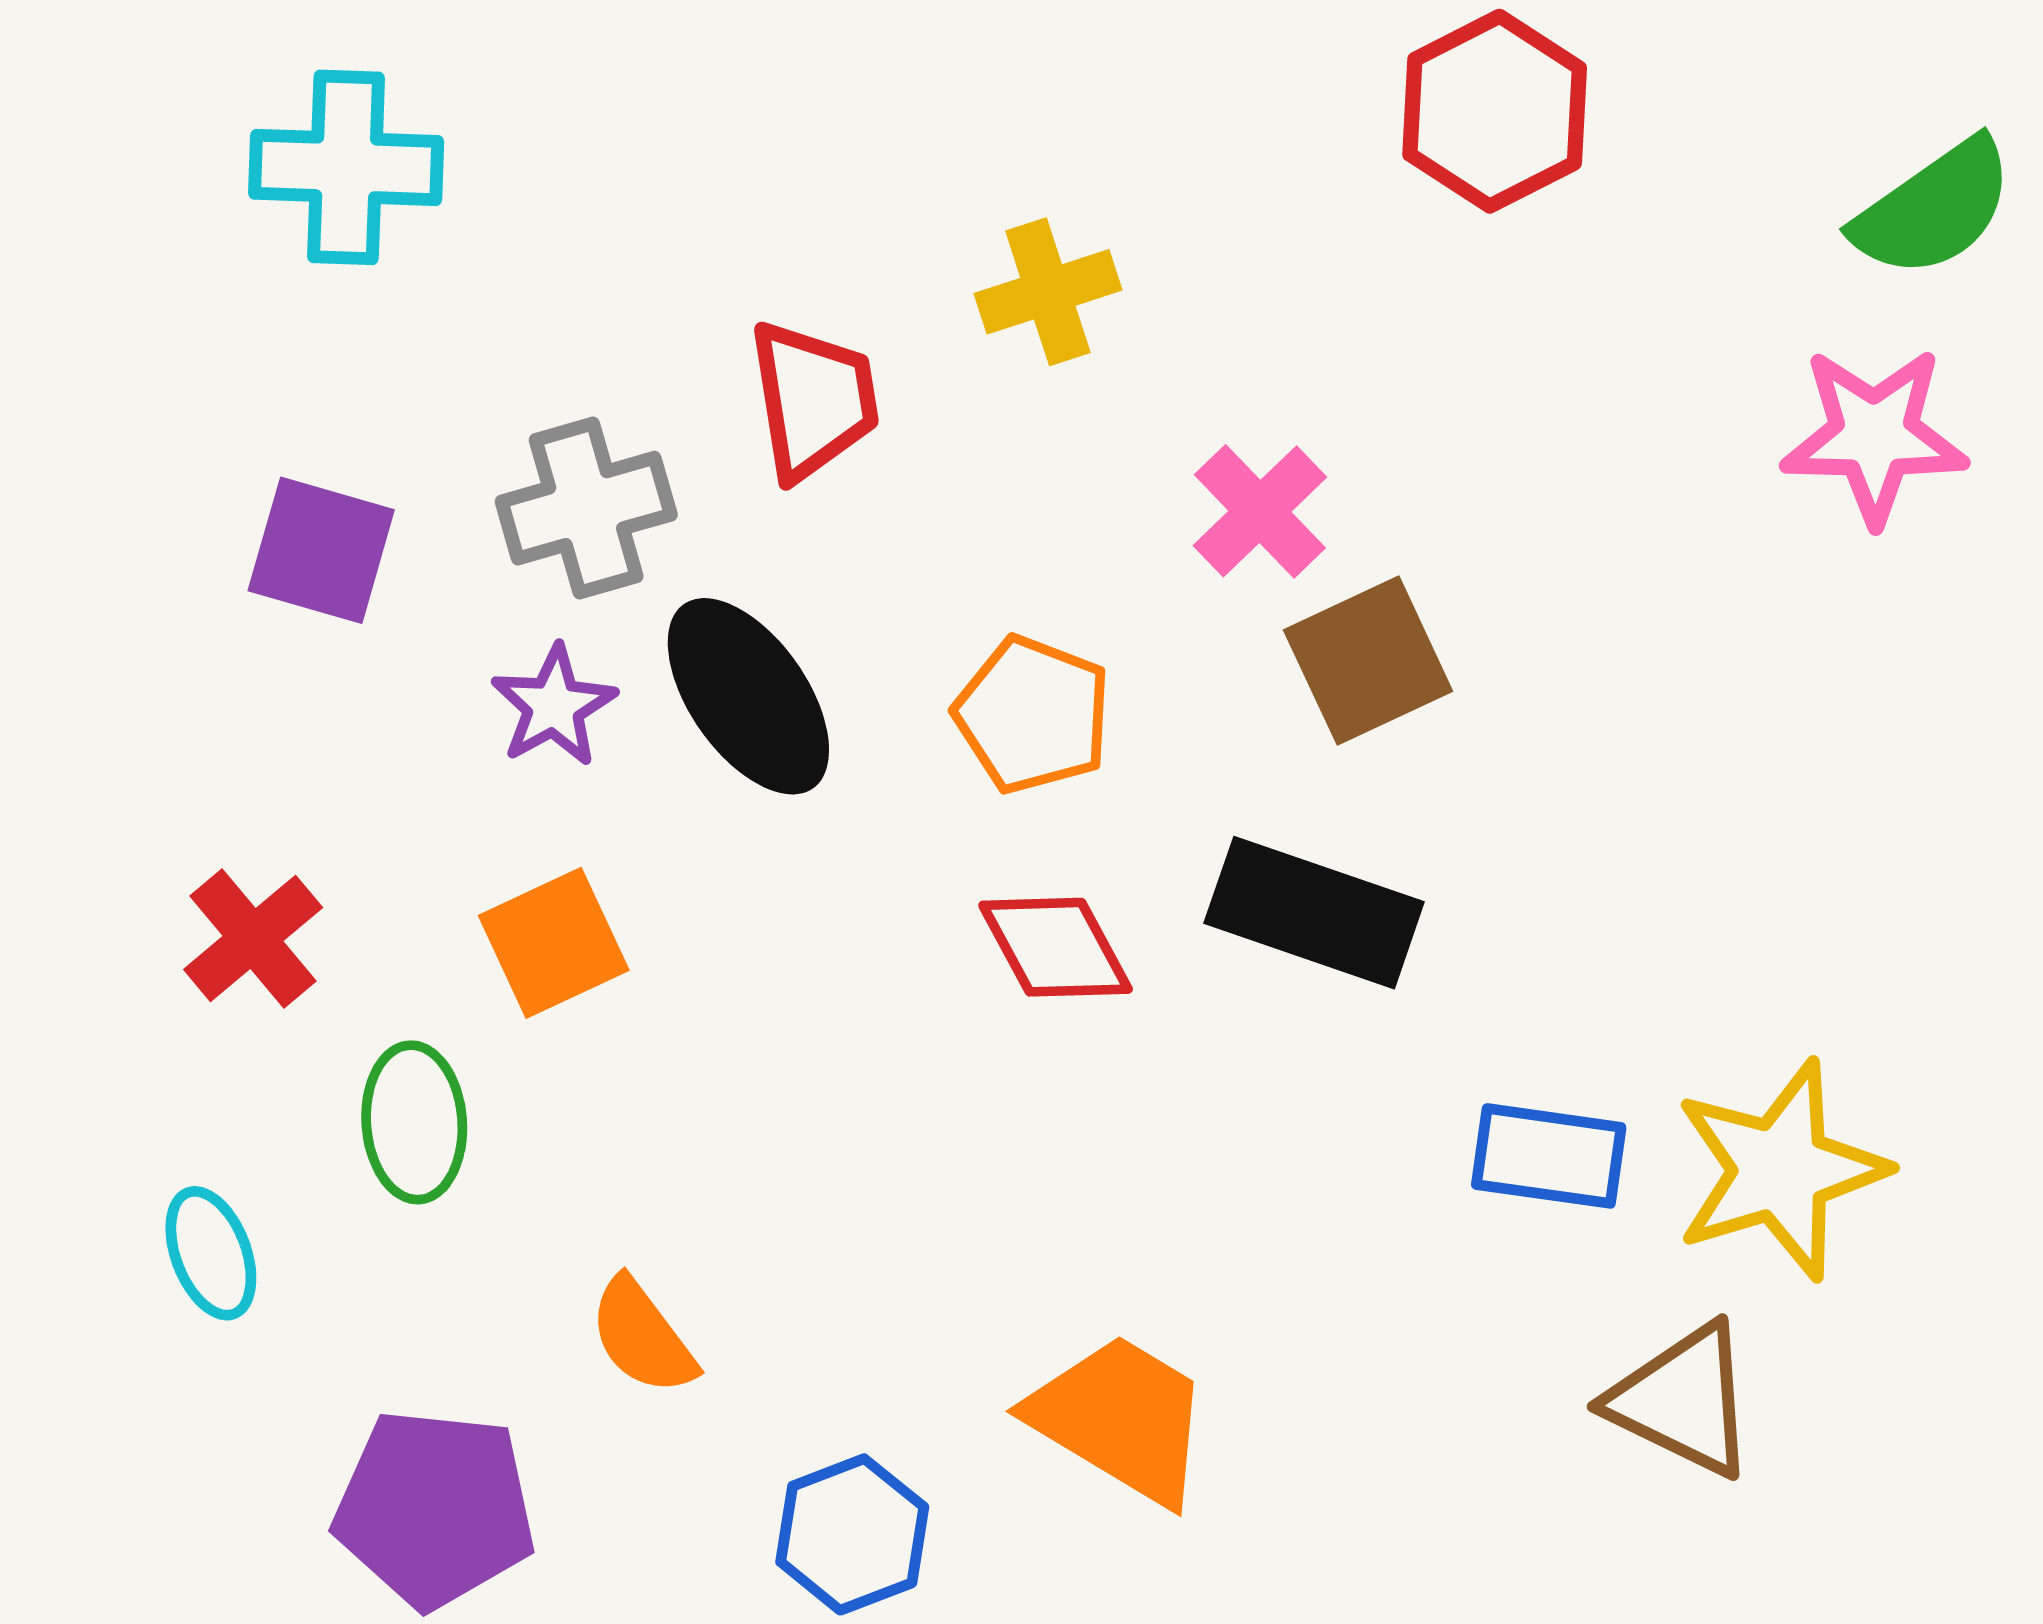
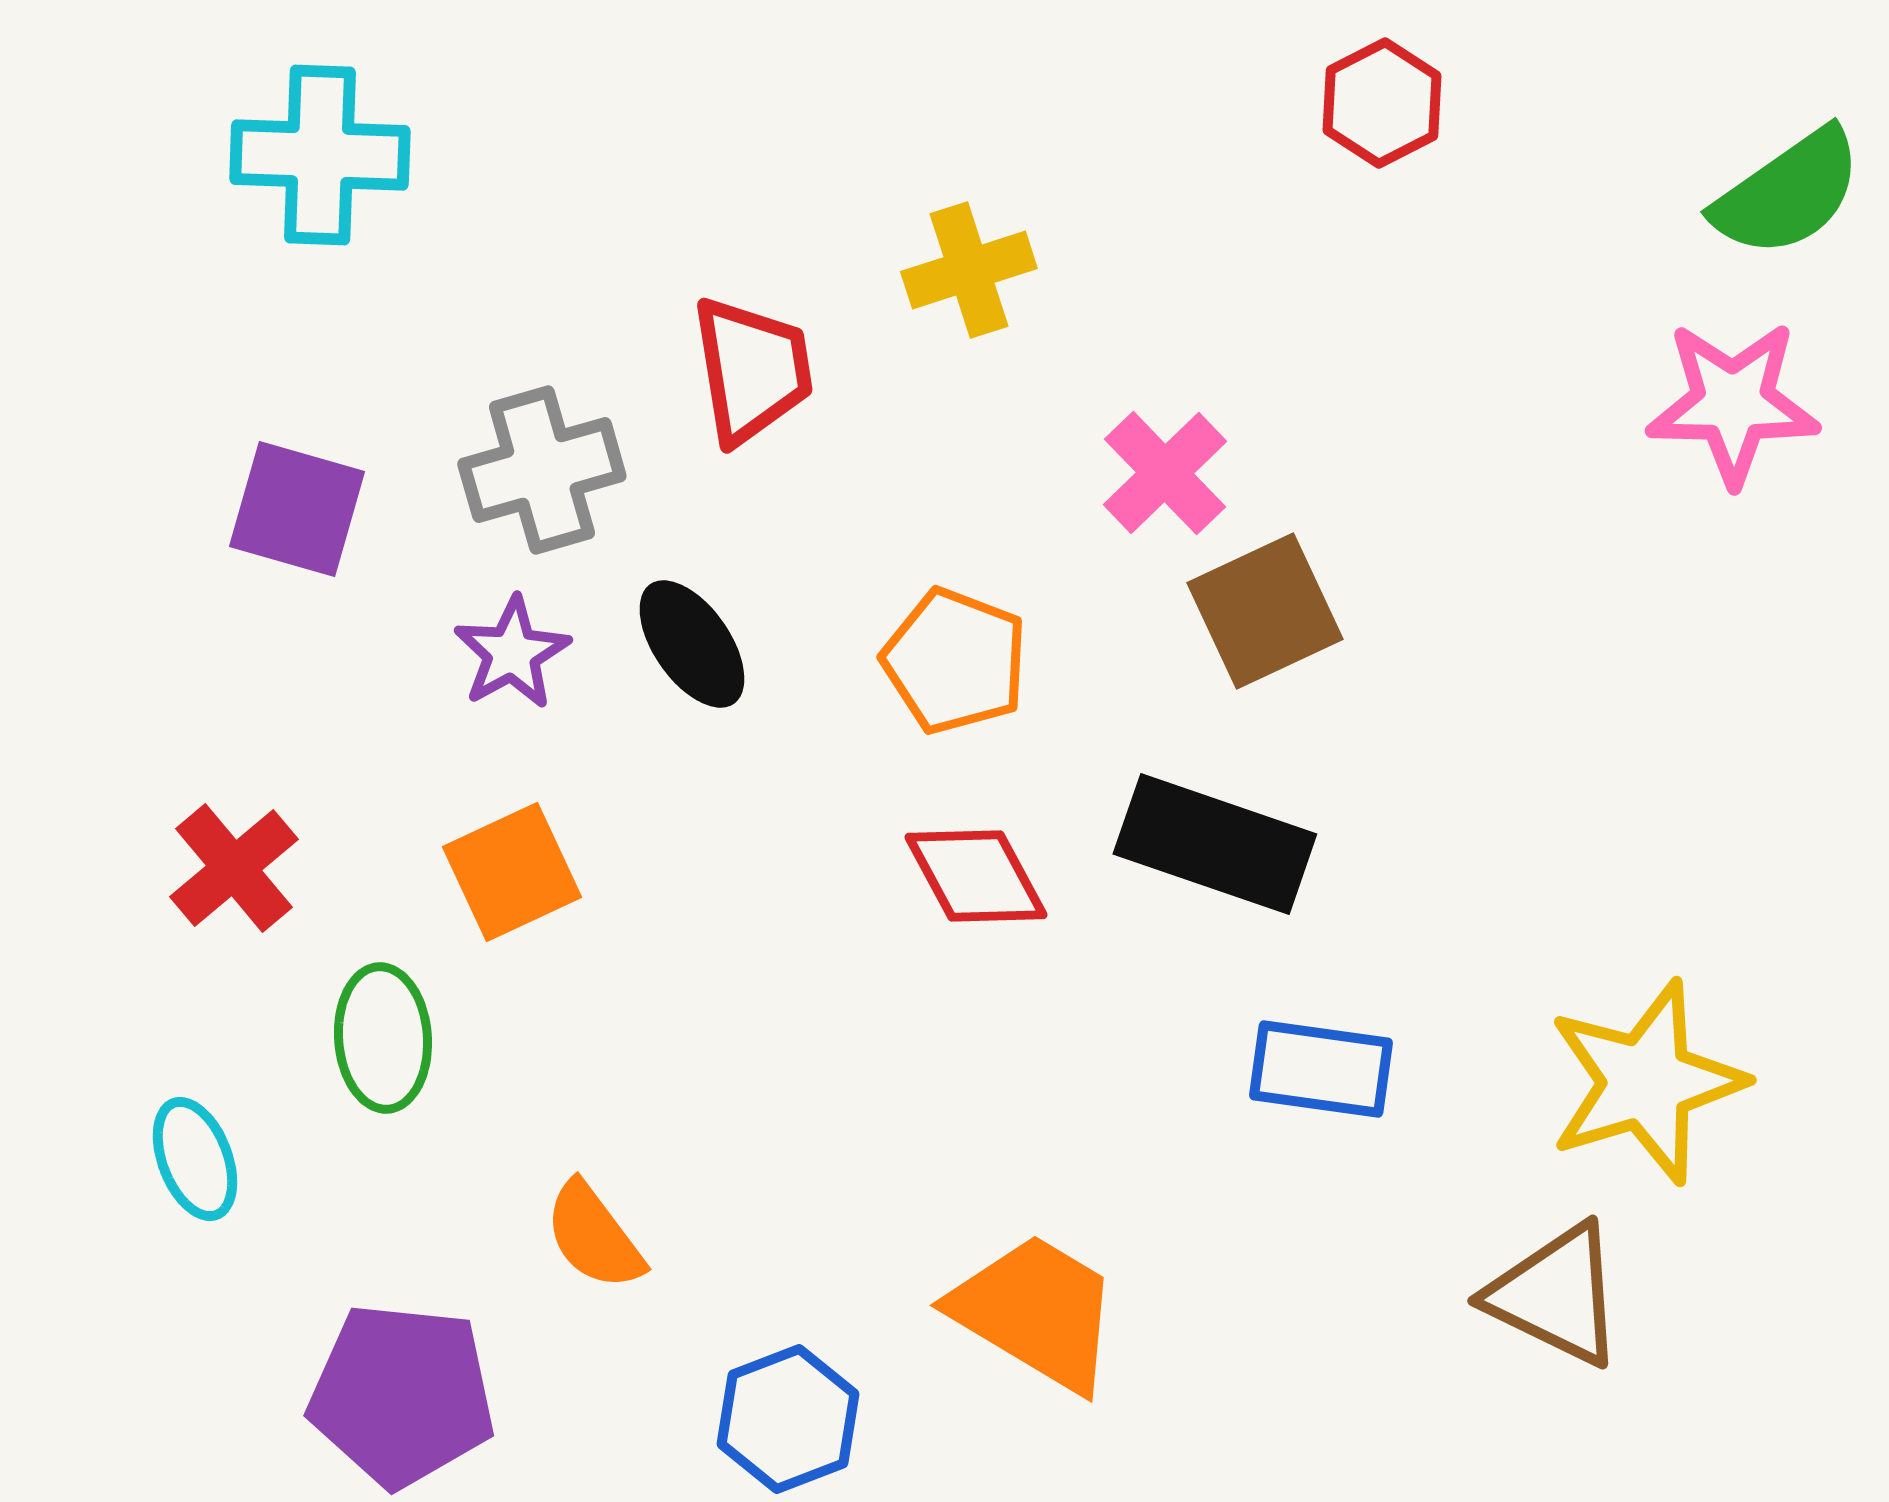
red hexagon: (1495, 111) -> (1382, 103), size x0.7
black ellipse: (748, 696) -> (692, 644), size x0.7
blue rectangle: (1549, 1156) -> (1321, 1069), moved

